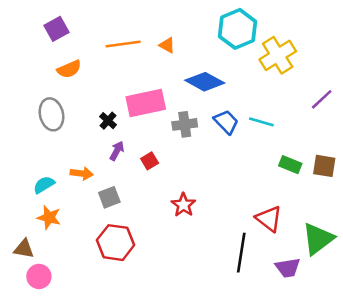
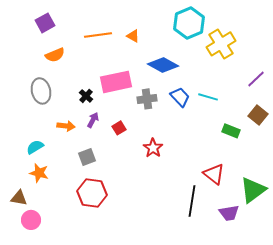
brown square: (324, 166) -> (258, 115), moved, turned 30
orange arrow: (82, 173) -> (66, 126), moved
red star: (183, 205) -> (153, 148), moved

